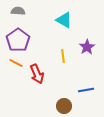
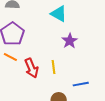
purple star: (87, 47) -> (70, 41), moved
yellow line: (63, 56) -> (54, 67), moved

